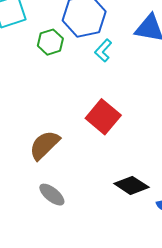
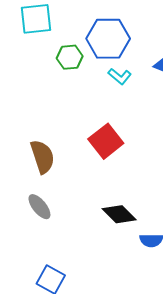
cyan L-shape: (103, 50) -> (120, 76), turned -105
brown semicircle: (44, 145) -> (42, 157), turned 104

